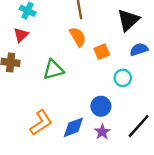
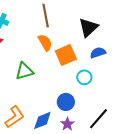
orange square: (102, 52) -> (66, 55), size x1.5

